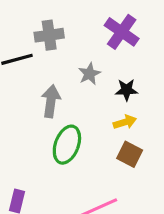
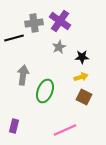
purple cross: (122, 32) -> (60, 21), moved
gray arrow: (51, 101) -> (23, 75), moved

